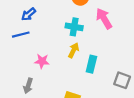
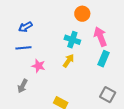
blue arrow: (29, 14) -> (25, 27), moved
blue line: (21, 35) -> (23, 48), moved
cyan rectangle: (91, 64) -> (103, 59), moved

